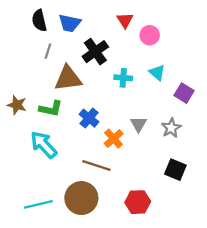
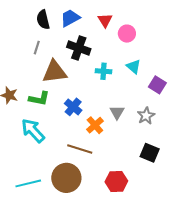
black semicircle: (39, 21) -> (43, 20), moved
blue trapezoid: (70, 23) -> (70, 18), moved, turned 140
black cross: (95, 52) -> (79, 48), turned -35

